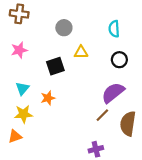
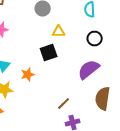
black square: (55, 66) -> (49, 52), moved
brown line: (102, 115) -> (64, 104), moved

